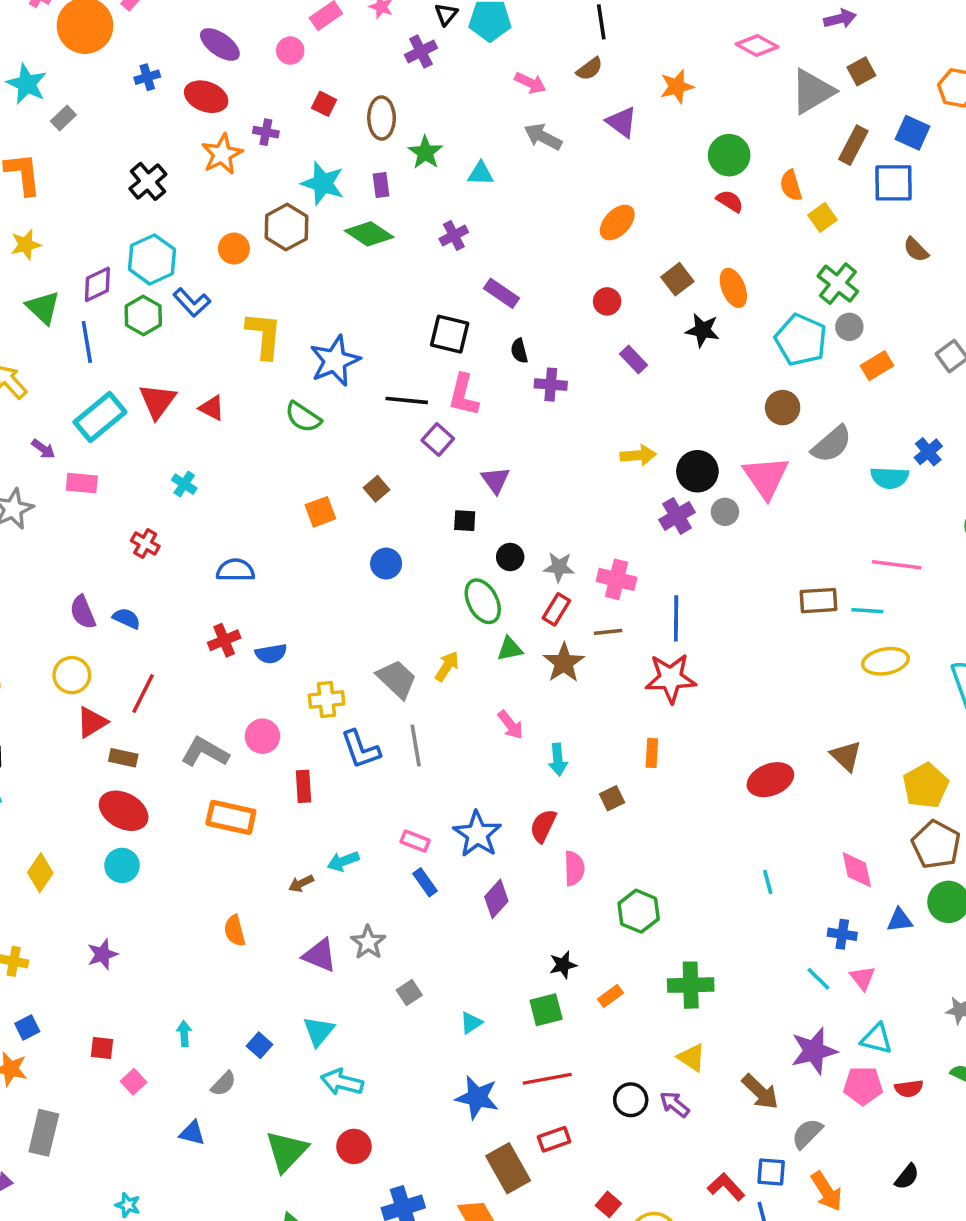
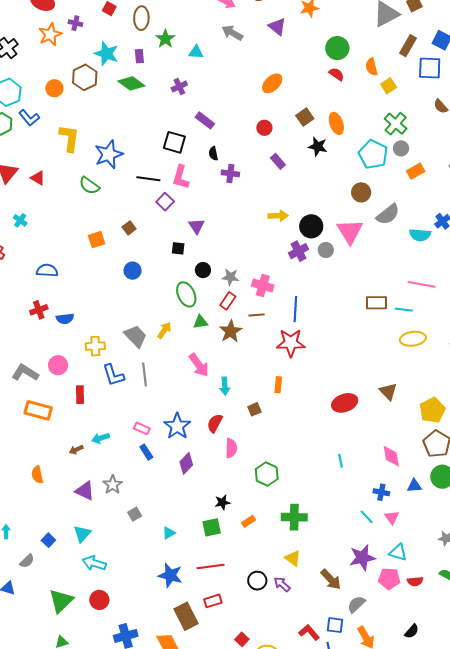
pink arrow: (510, 725) -> (199, 365), size x1.4

